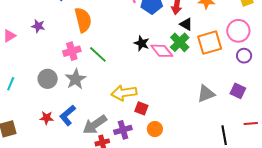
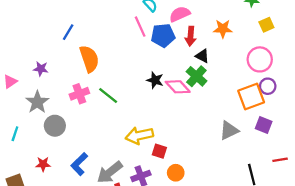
orange square: (210, 43) -> (251, 97), moved
gray star: (76, 79) -> (37, 102), moved
red star: (47, 118) -> (43, 164), moved

